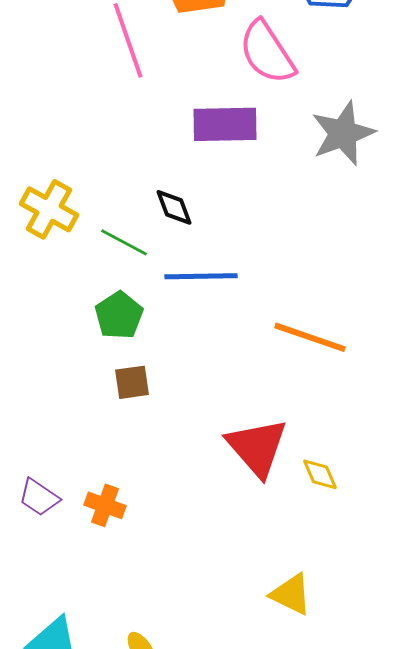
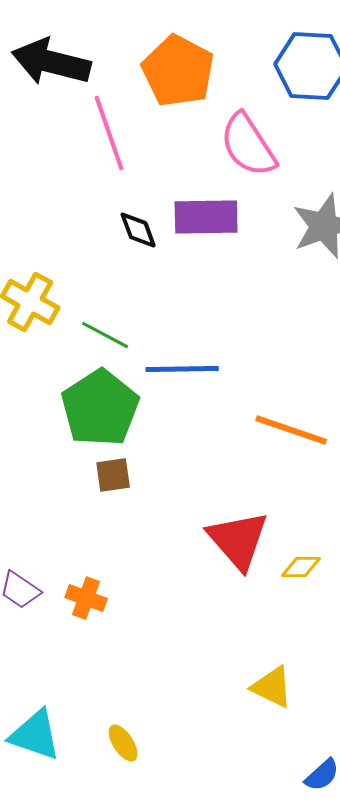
black diamond: (174, 207) -> (138, 230), moved
green pentagon: (119, 315) -> (100, 408), size x1.6
yellow diamond: (320, 474) -> (301, 567), turned -66

